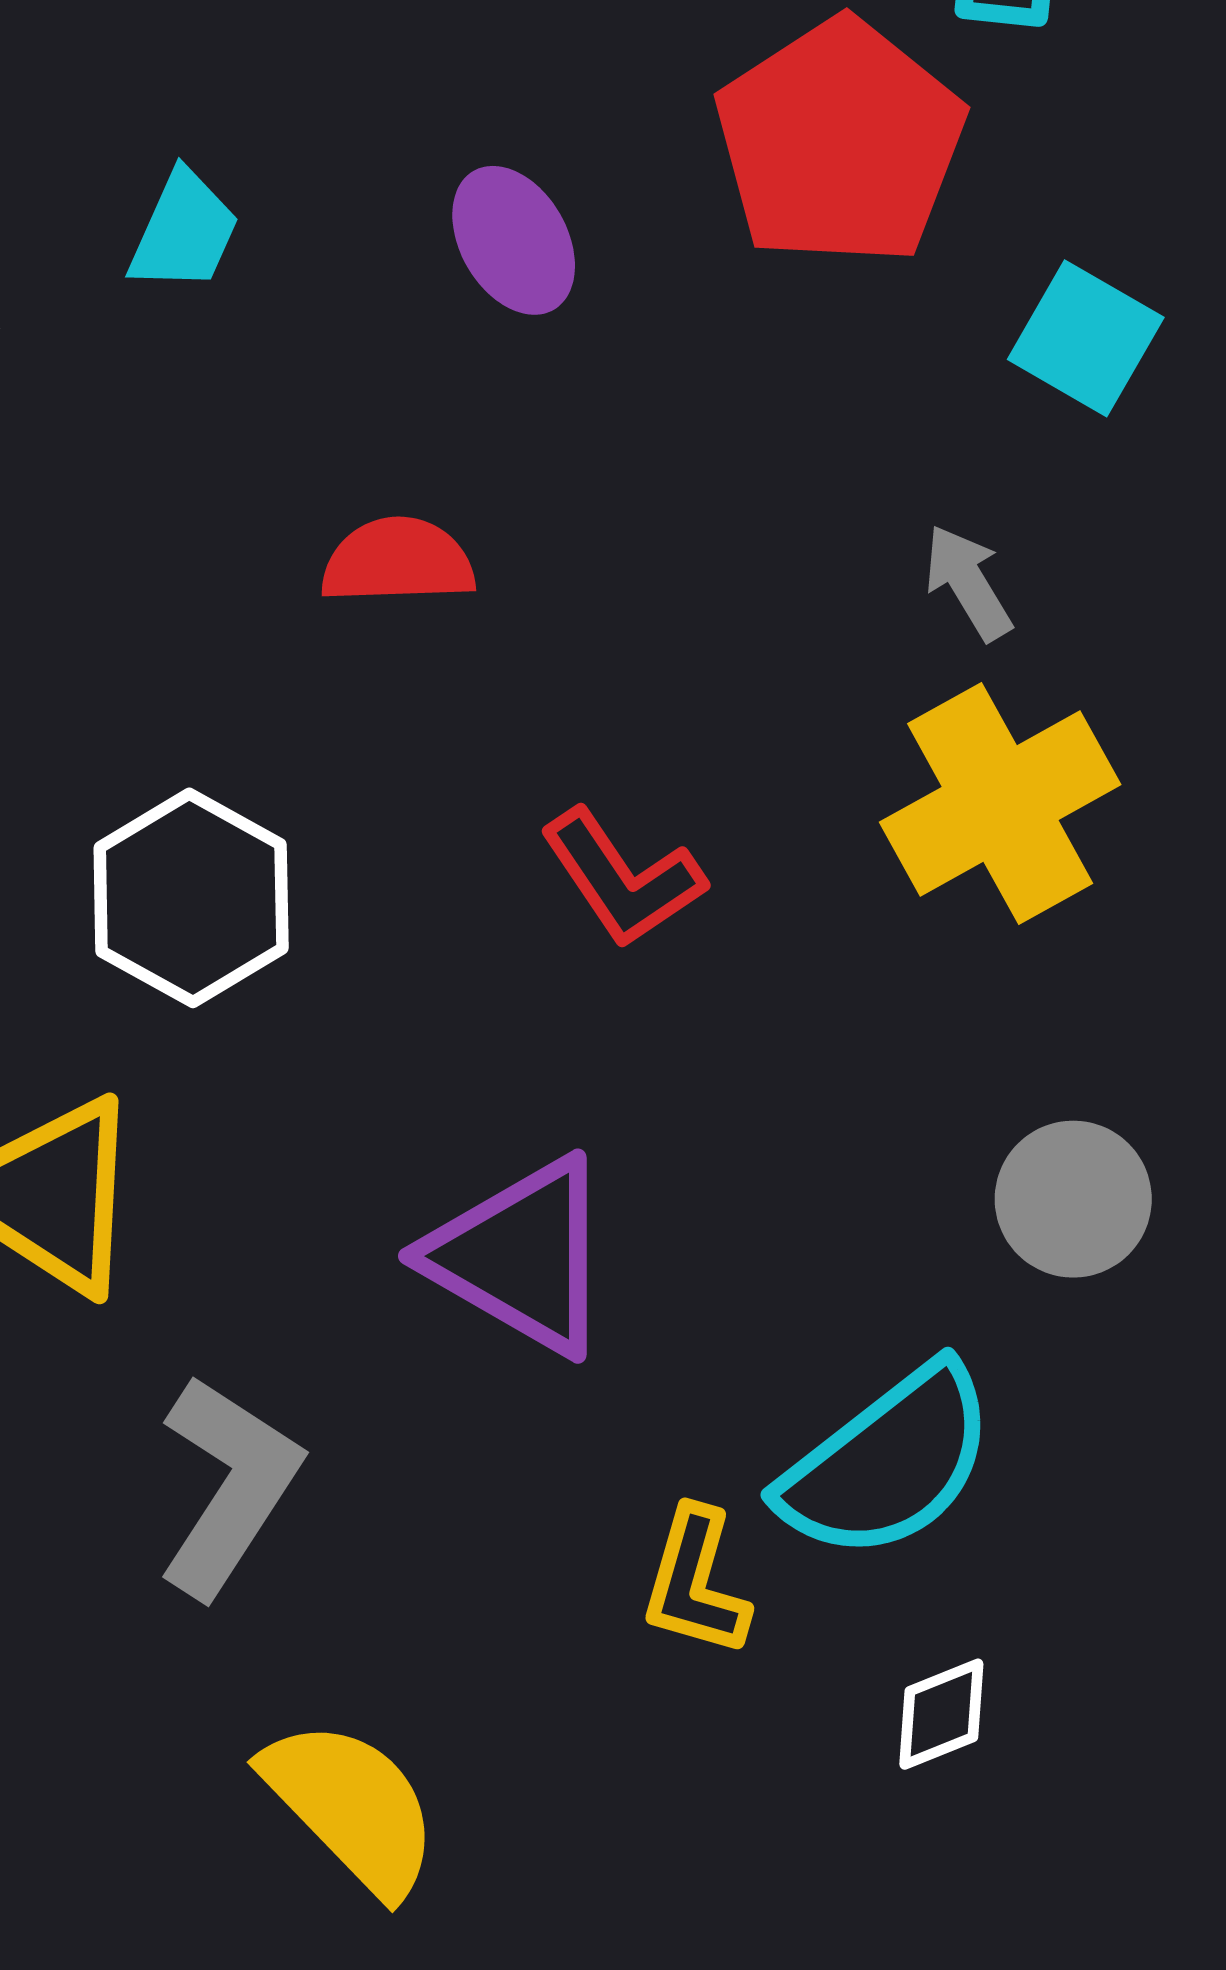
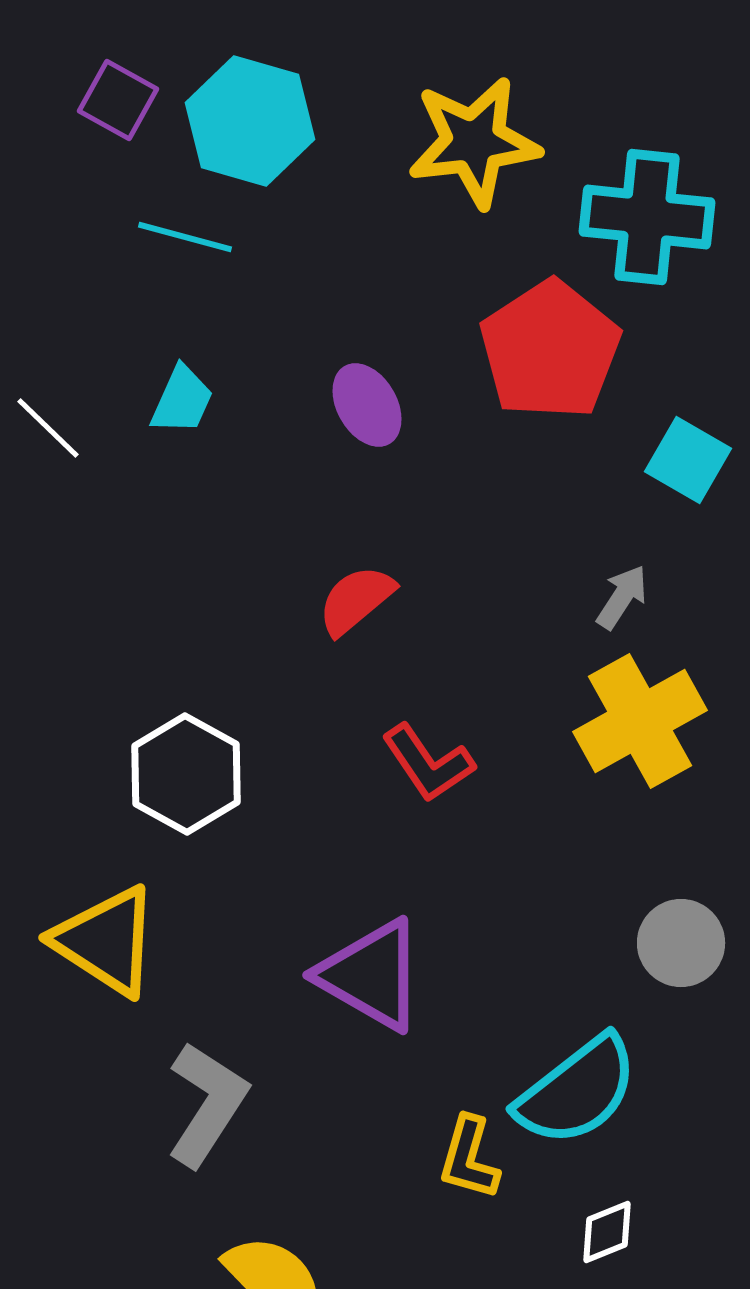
red semicircle: (398, 561) -> (356, 600), moved, turned -38
gray arrow: (968, 582) -> (622, 597), turned 64

